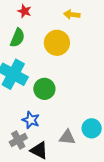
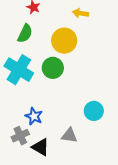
green circle: (44, 89) -> (53, 68), moved
cyan circle: (92, 128) -> (94, 111), moved

